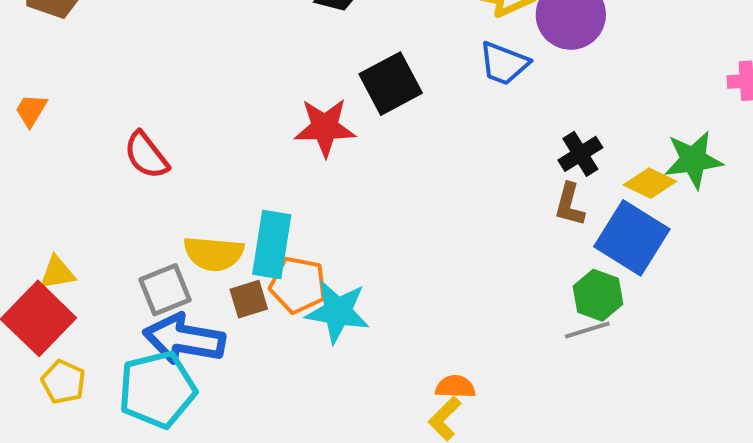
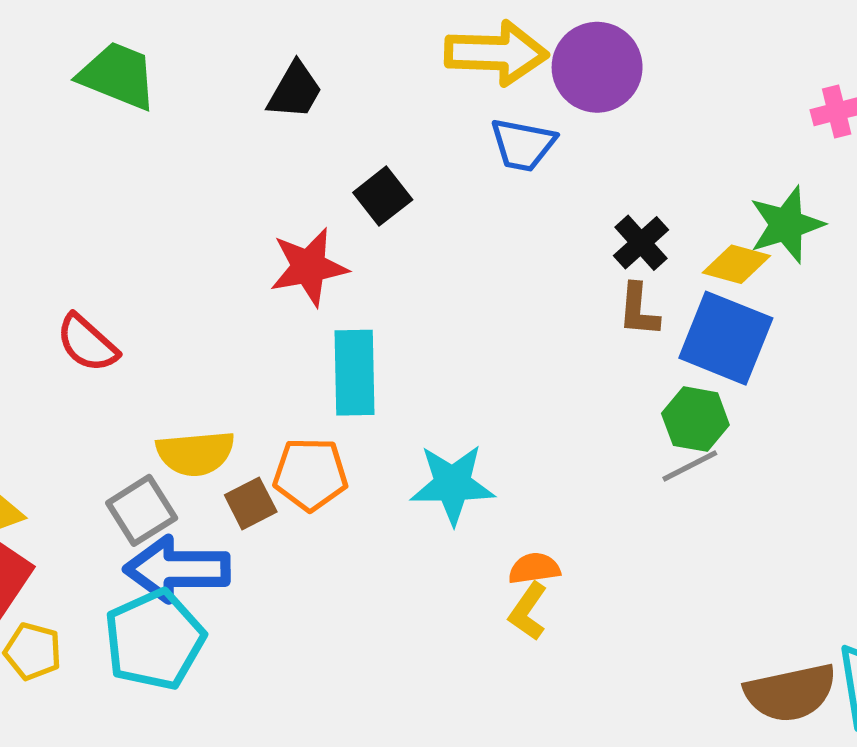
black square: (391, 84) -> (383, 196), size x0.7
cyan rectangle: (272, 245) -> (354, 373), moved
cyan star: (338, 312) -> (452, 484), moved

